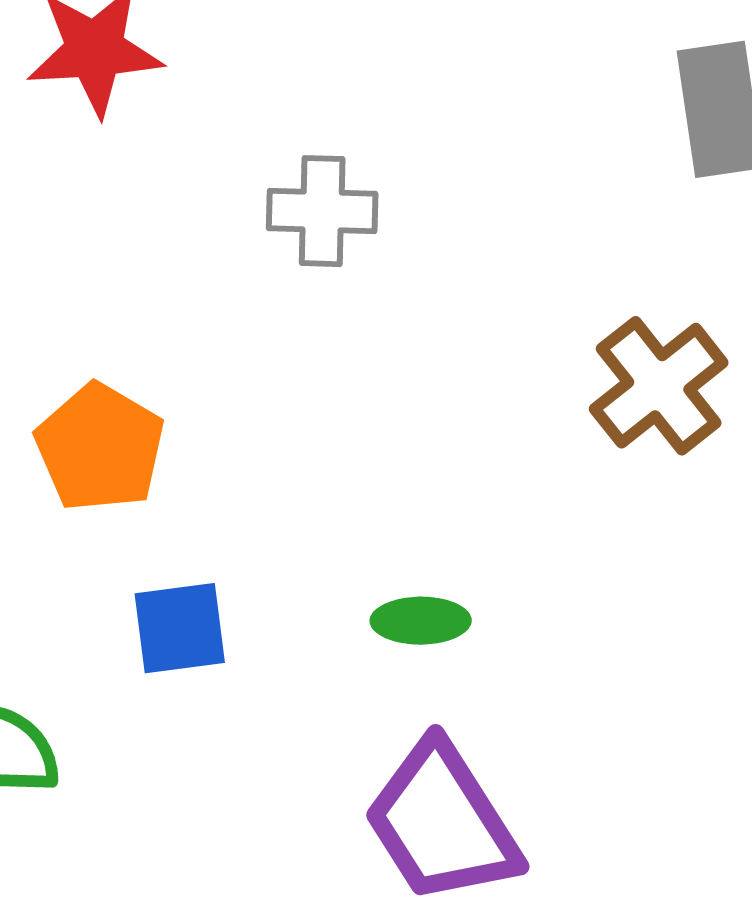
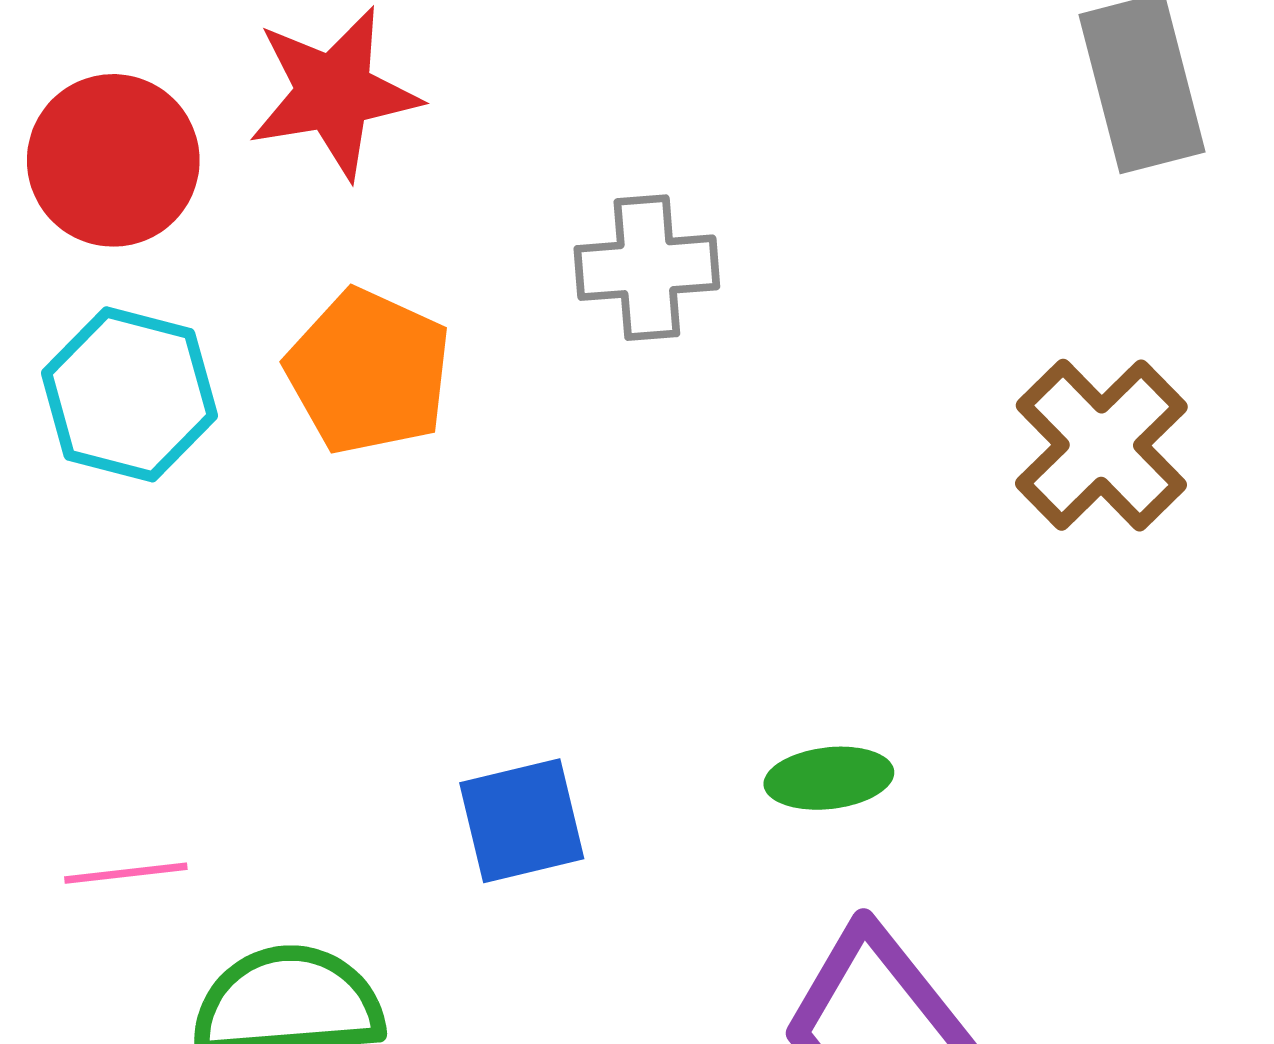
orange pentagon: (100, 448) -> (369, 372), moved

